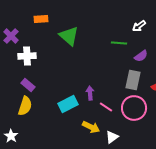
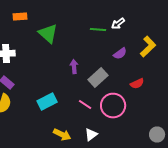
green line: (119, 43) -> (98, 30), moved
gray rectangle: (133, 80) -> (98, 78), moved, turned 36
purple arrow: (90, 93) -> (74, 66), moved
yellow arrow: (91, 127) -> (62, 134), moved

